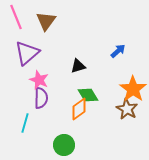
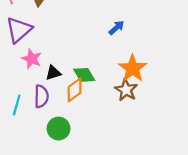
black triangle: (78, 66) -> (53, 73), moved
purple semicircle: (41, 98) -> (41, 96), moved

